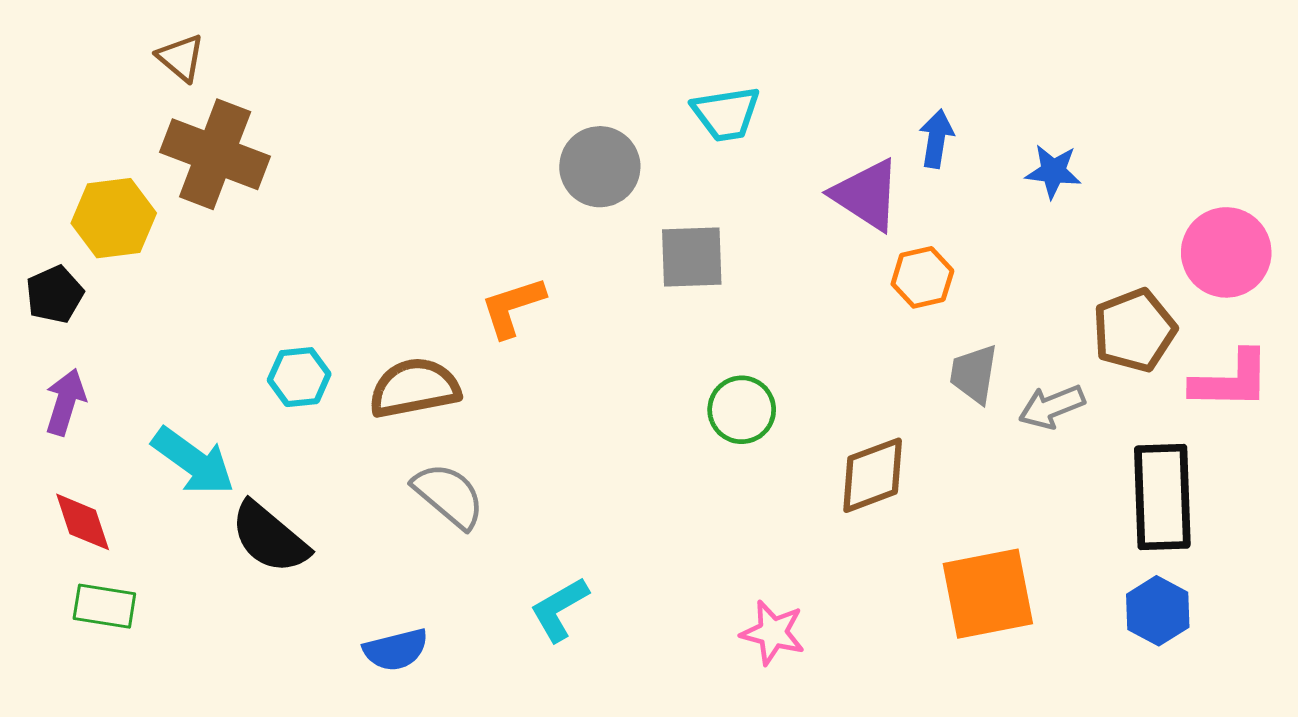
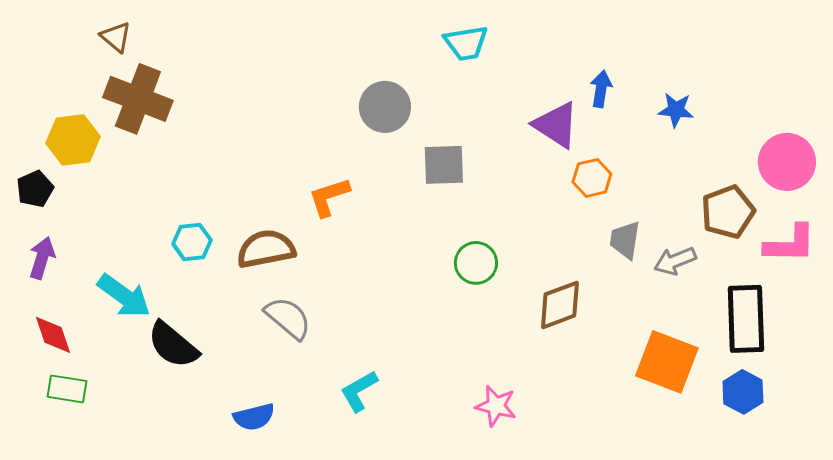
cyan trapezoid: (726, 114) -> (466, 43), moved
orange square: (988, 594) -> (667, 362), moved, turned 32

